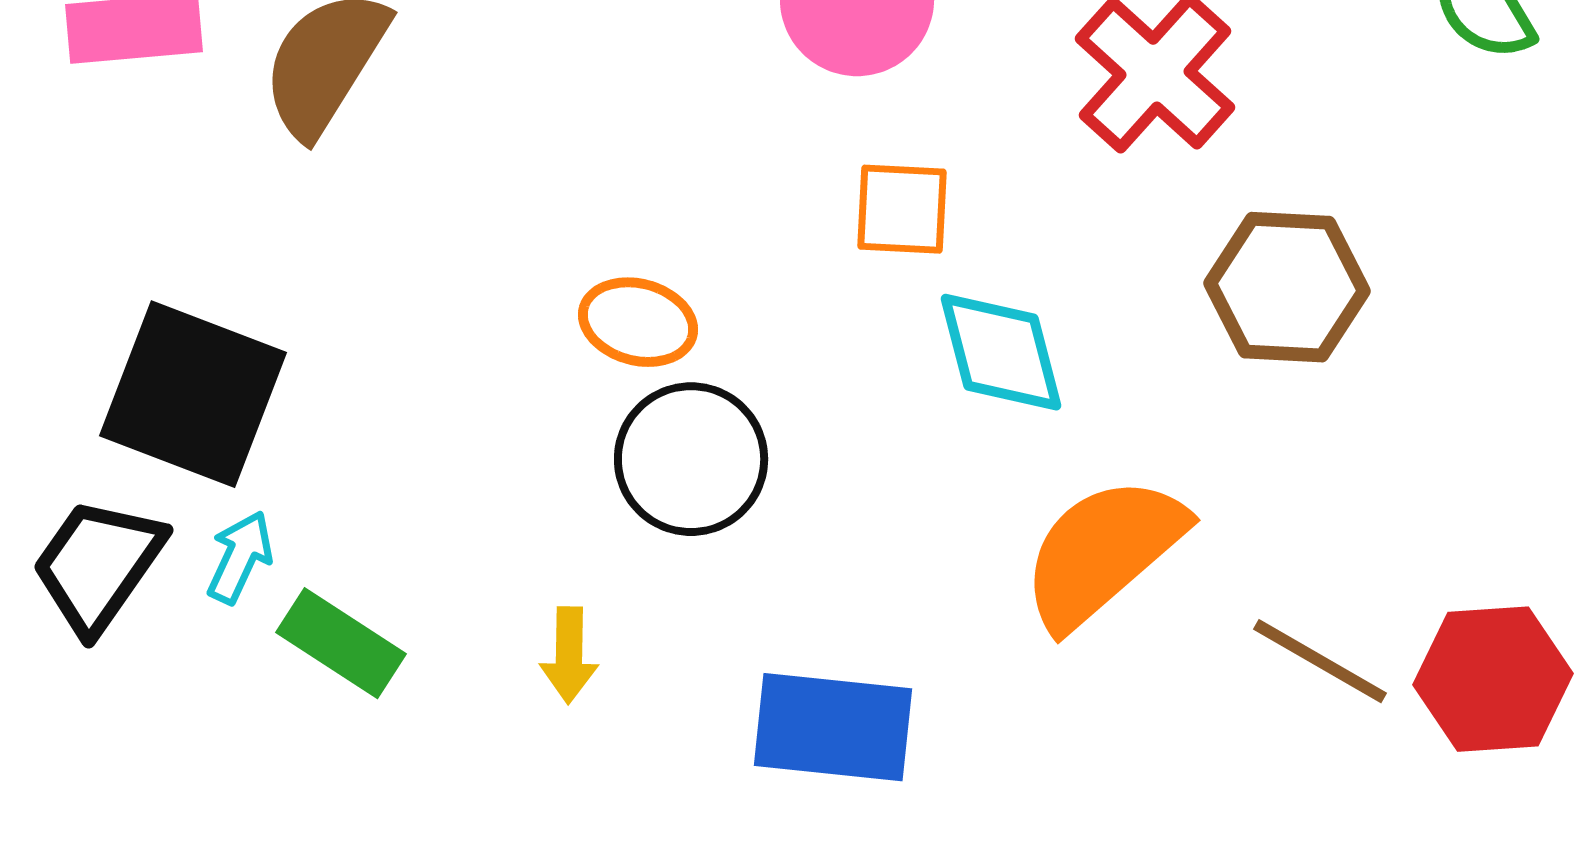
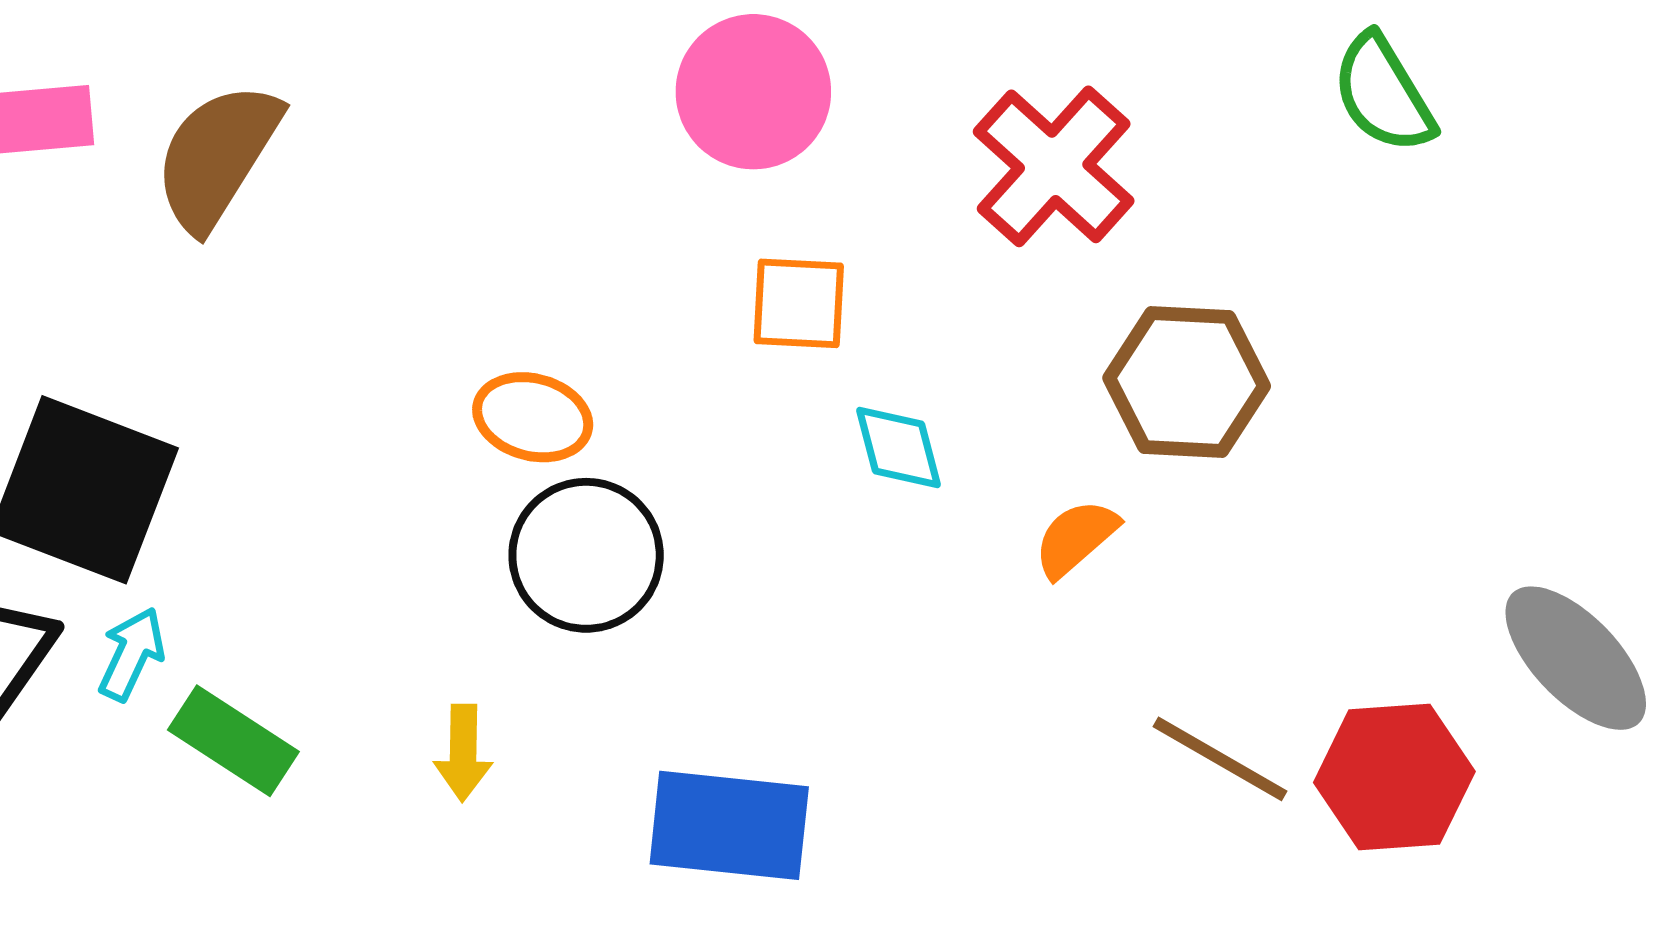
cyan diamond: (1001, 352) -> (898, 447), size x0.7
orange semicircle: (1103, 552) -> (1076, 538), moved, size x0.5

